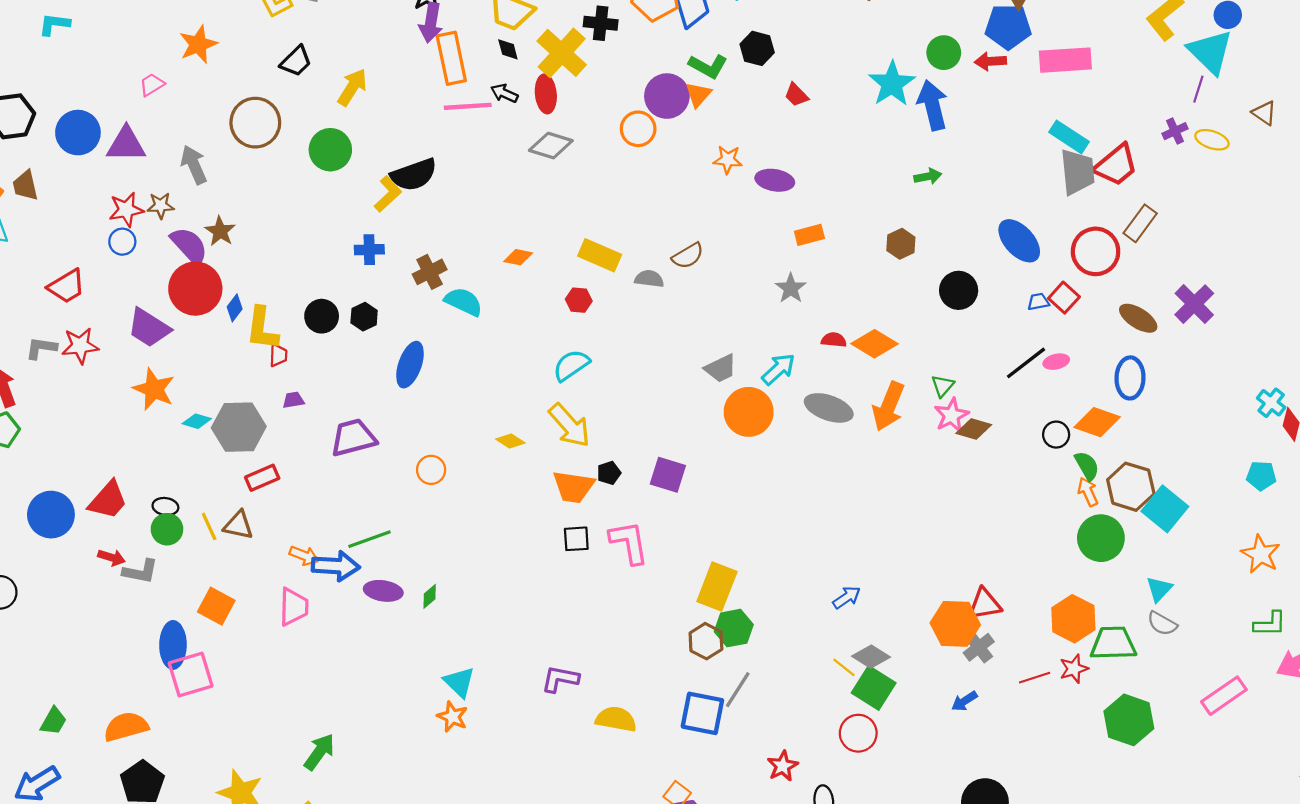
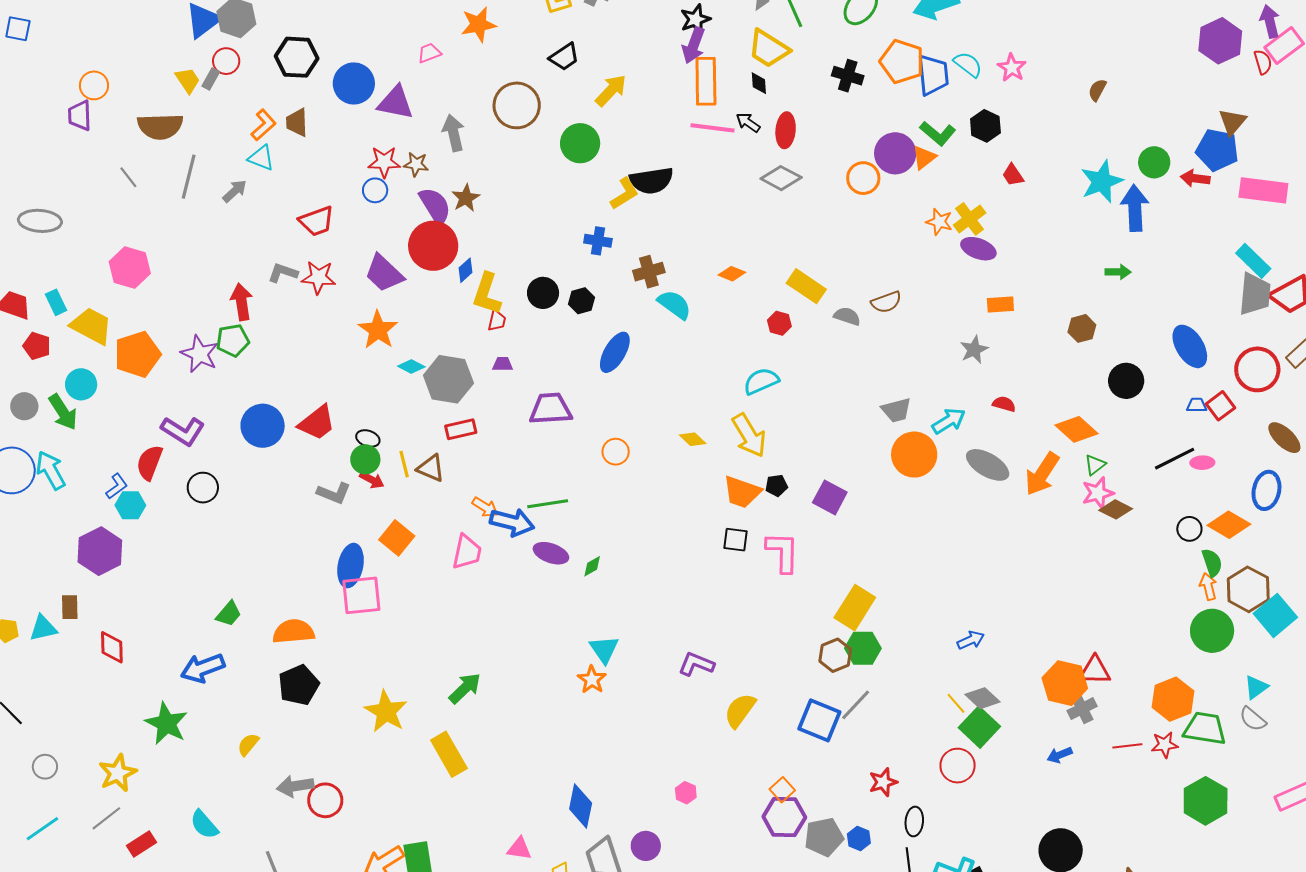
yellow cross: (562, 53) -> (970, 219), moved, size x0.7
orange diamond: (875, 344) -> (1076, 429), moved
red arrow: (112, 557) -> (372, 480), moved
yellow semicircle: (616, 719) -> (740, 710), turned -75

